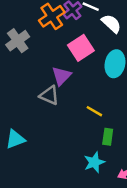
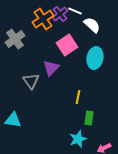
gray triangle: (49, 95) -> (31, 81), moved, turned 30
yellow line: (94, 111) -> (78, 97), turned 72
cyan triangle: (15, 139) -> (13, 120), turned 30

